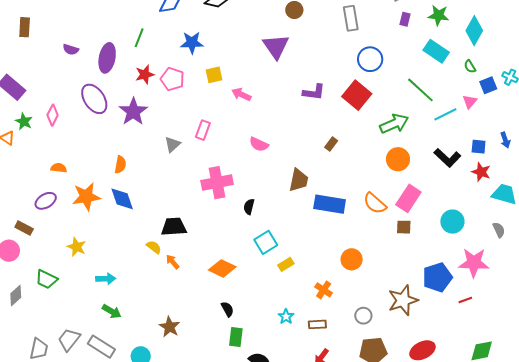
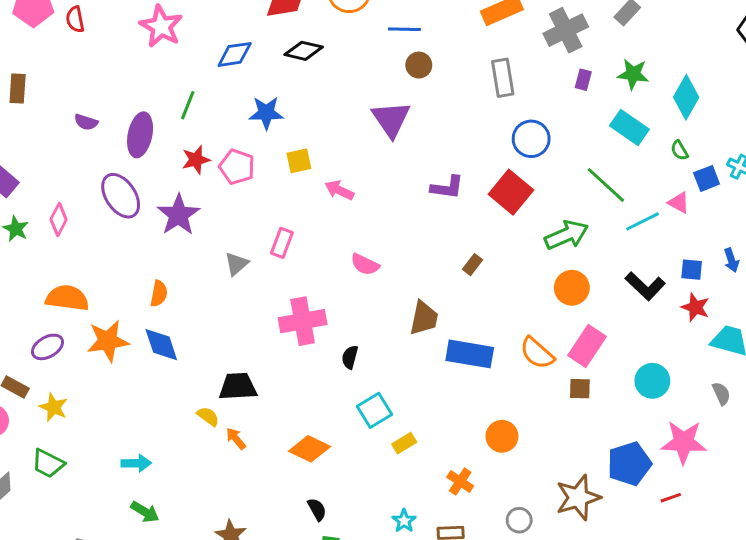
pink triangle: (470, 102) -> (679, 203), turned -42
orange semicircle: (59, 168) -> (67, 298), size x1.8
yellow star: (77, 247) -> (54, 407), moved

